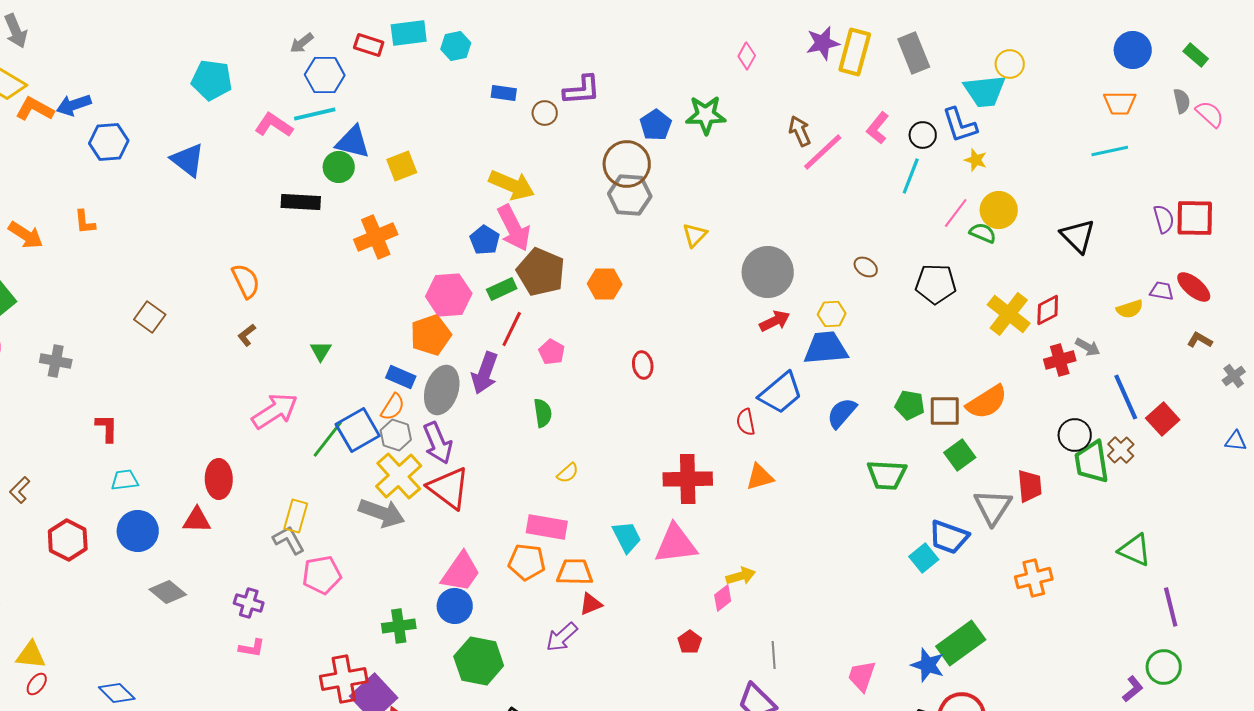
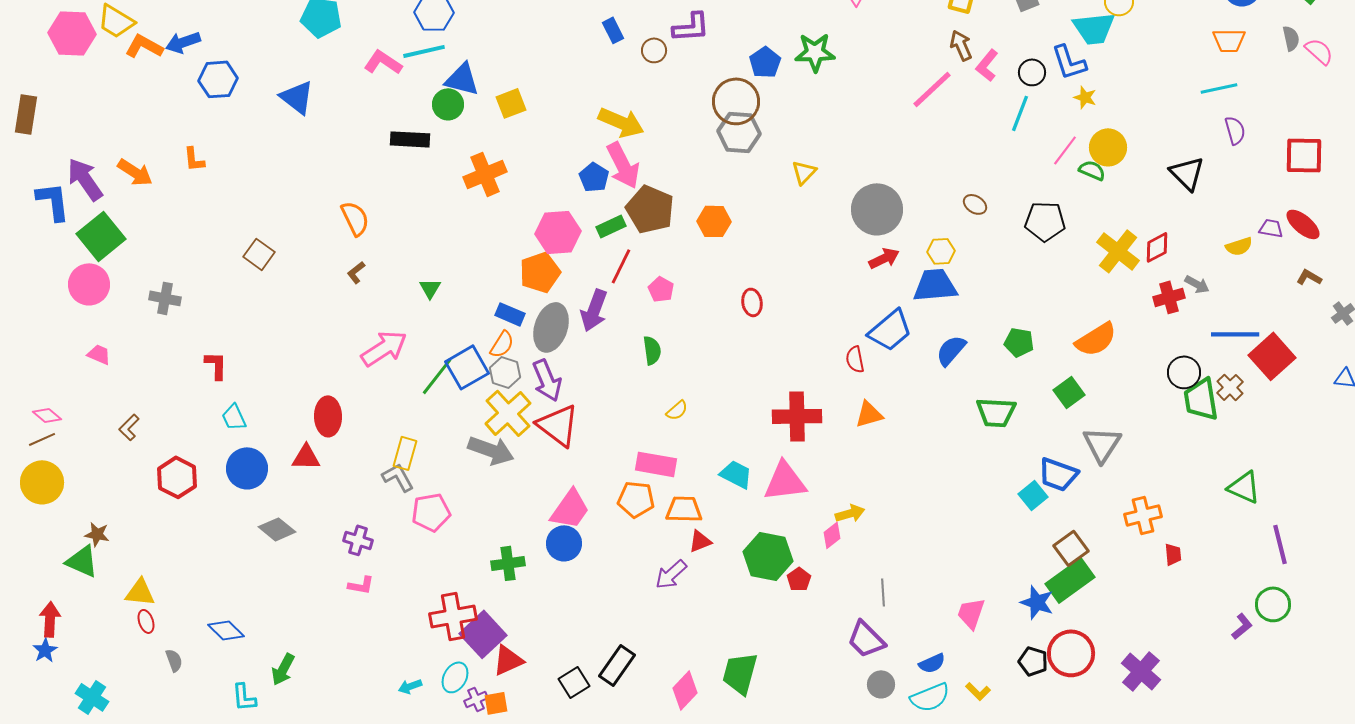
blue rectangle: (504, 93) -> (613, 30), turned 55
brown arrow: (800, 131) -> (961, 45), moved
purple semicircle: (1164, 219) -> (1235, 130), moved
blue line: (1126, 397) -> (1235, 334), turned -66
brown square: (945, 411) -> (1071, 548), moved, turned -36
red square: (1163, 419) -> (1272, 356), size x1.4
cyan trapezoid: (125, 480) -> (234, 417), turned -108
red trapezoid: (1030, 486) -> (1173, 554), moved, size x0.7
cyan trapezoid: (627, 537) -> (736, 474), turned -36
green hexagon: (479, 661) -> (768, 556), moved
red ellipse: (37, 684) -> (146, 621), turned -55

